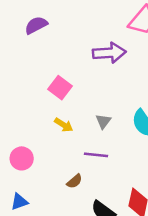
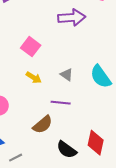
gray triangle: (103, 121) -> (67, 75), turned -32
brown semicircle: (74, 181) -> (43, 125), size x1.5

